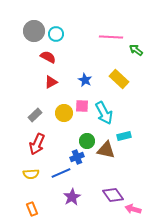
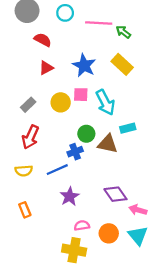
cyan circle: (56, 34) -> (65, 13), moved
pink line: (111, 37) -> (99, 23), moved
green arrow: (136, 50) -> (123, 32), moved
blue star: (85, 80) -> (84, 65), size x1.5

